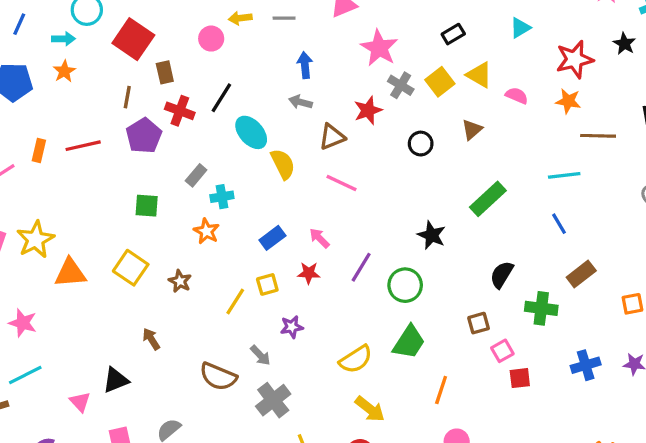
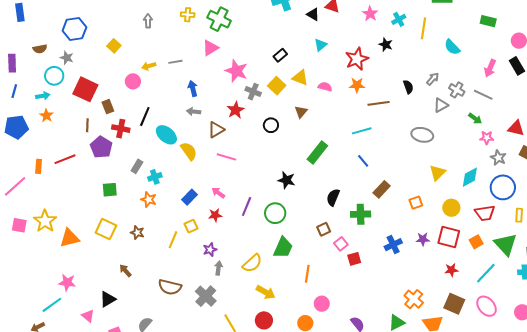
pink star: (23, 323) -> (67, 282), moved
gray arrow: (260, 355) -> (218, 268), moved, turned -120

